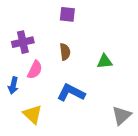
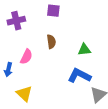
purple cross: (23, 42) -> (16, 21), moved
blue L-shape: (71, 93) -> (79, 76), moved

